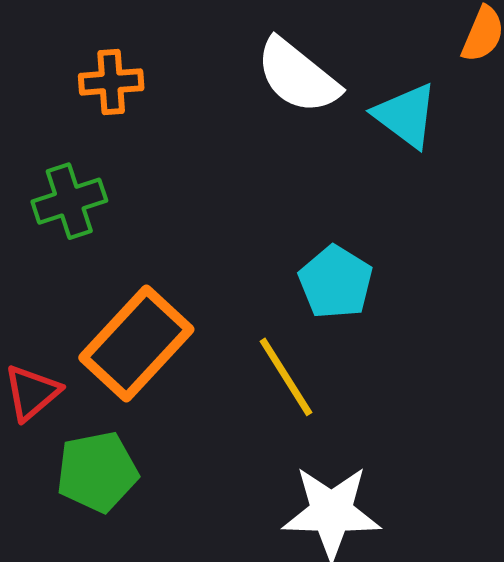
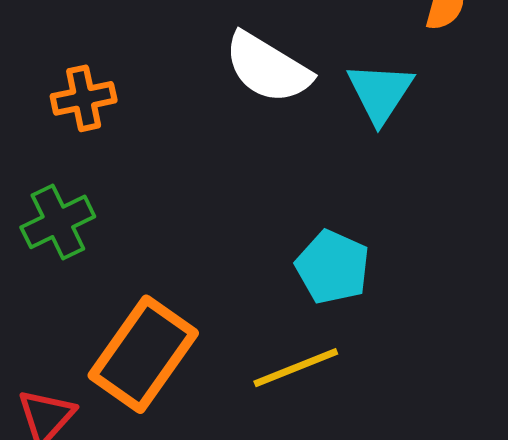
cyan triangle: (406, 115) -> (380, 93), turned 34
yellow line: (286, 377) -> (296, 368), turned -72

